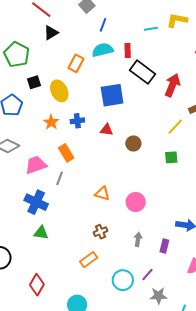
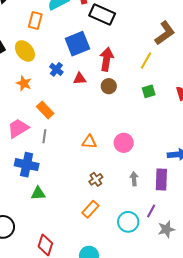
red arrow: (172, 85) -> (107, 59), moved
blue cross: (77, 121) -> (56, 69), moved, turned -32
purple rectangle: (164, 246) -> (161, 180), size x1.5

